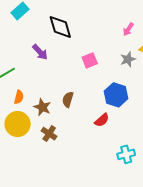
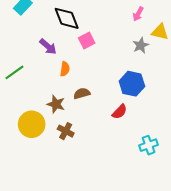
pink square: (90, 60) -> (87, 41), moved
orange semicircle: (19, 97) -> (65, 69), moved
brown semicircle: (68, 99) -> (82, 93), turned 63

